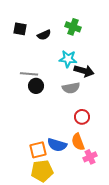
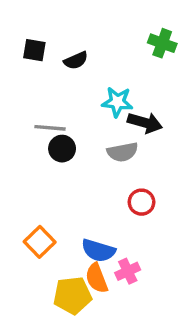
green cross: (73, 27) -> (162, 43), moved
orange semicircle: (78, 142) -> (97, 278), moved
orange square: (38, 150) -> (40, 242), moved, turned -30
pink cross: (90, 157) -> (128, 271), moved

